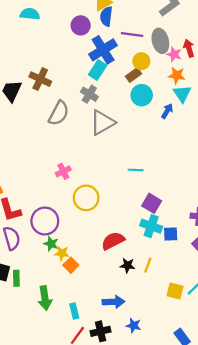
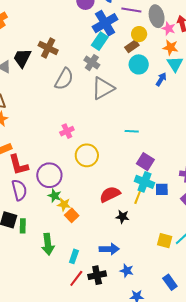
yellow line: (148, 265) -> (138, 197), moved
cyan rectangle: (74, 311) -> (74, 256), turned 32

